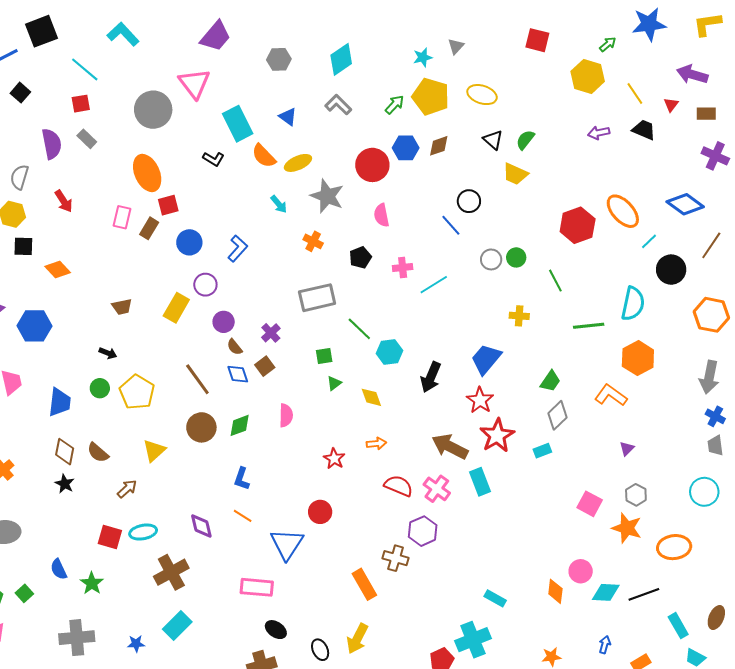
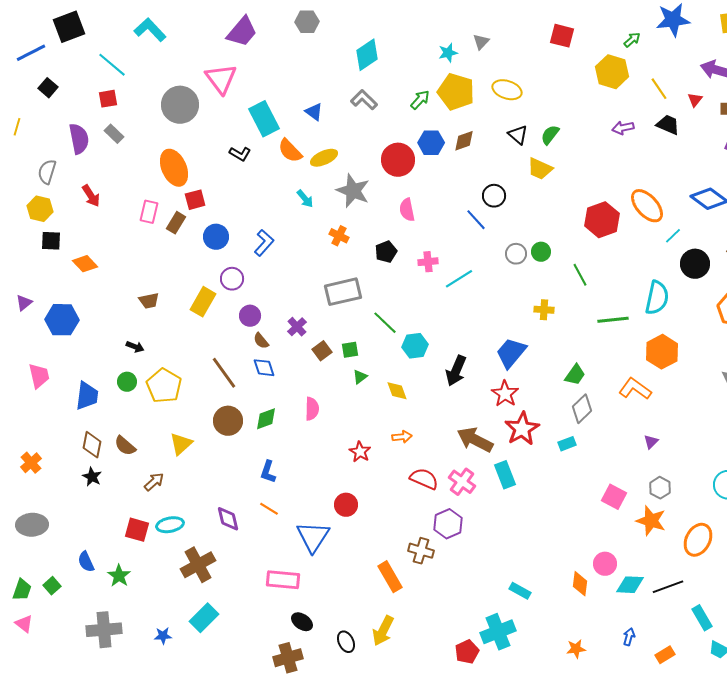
gray hexagon: (279, 59) -> (307, 22), moved
brown square: (265, 366) -> (322, 351), moved
orange ellipse: (674, 547) -> (698, 540), turned -56

